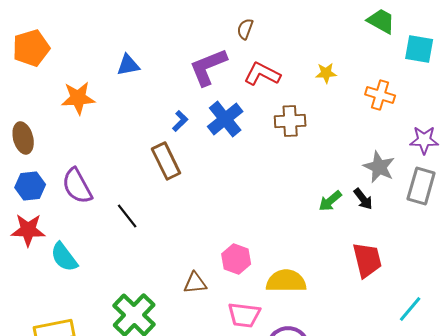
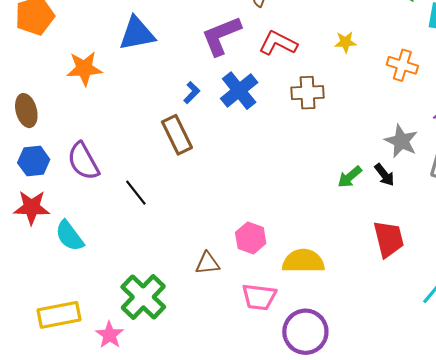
blue triangle: (128, 65) -> (137, 34), size x1.5

